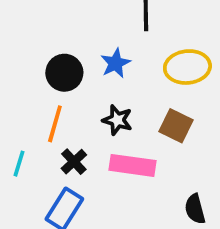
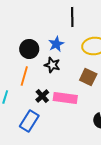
black star: (117, 120) -> (52, 65), moved
black cross: (74, 162) -> (42, 96), moved

